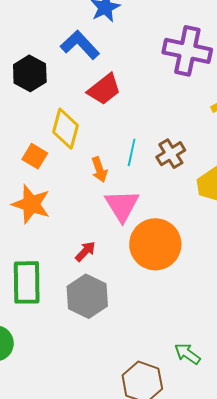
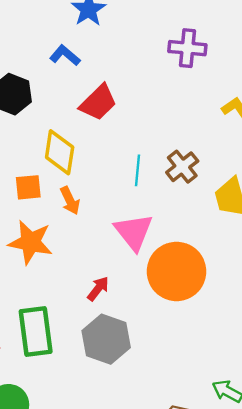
blue L-shape: (80, 45) -> (65, 55), size x0.7
purple cross: (187, 51) -> (187, 48), size x0.7
orange square: (35, 156) -> (28, 187), turned -30
orange arrow: (99, 170) -> (70, 201), moved

